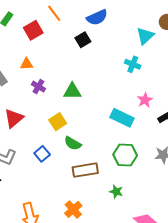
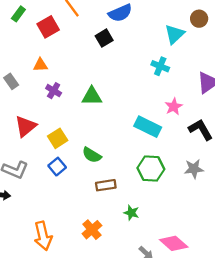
yellow square: (58, 122) -> (58, 138), moved
brown rectangle: (85, 170) -> (106, 185), size x0.7
green star: (116, 192) -> (131, 213), moved

